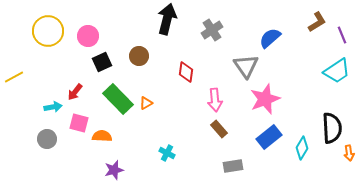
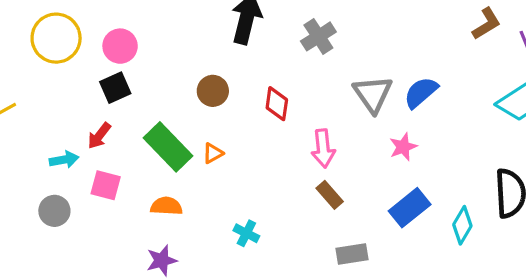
blue semicircle: (270, 38) -> (421, 92), moved
brown circle: (139, 56) -> (213, 91), moved
black square: (102, 62) -> (115, 88), moved
pink star: (265, 99) -> (403, 147), size x0.6
orange semicircle: (102, 136) -> (166, 206), moved

